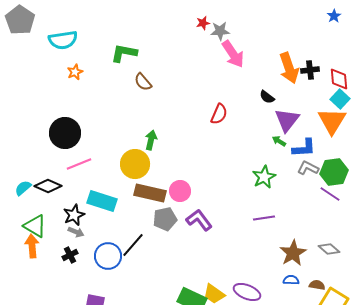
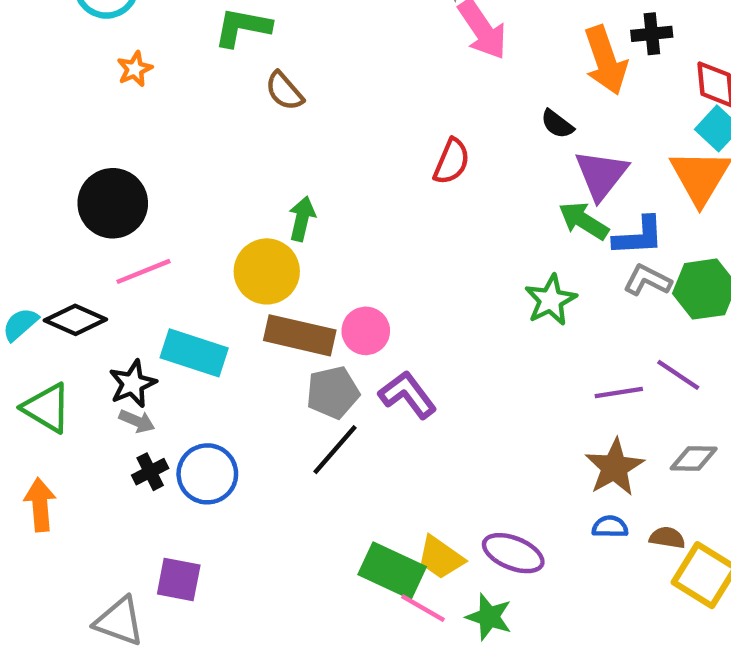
black cross: (310, 70) -> (652, 34), moved
green arrow: (279, 141) -> (584, 221), size x1.6
purple line: (330, 194) -> (678, 375), moved
purple line: (264, 218) -> (619, 392), moved
black line: (133, 245) -> (335, 450), moved
orange arrow: (32, 246) -> (40, 505), moved
gray diamond: (329, 249) -> (694, 458), turned -40
black cross: (70, 255) -> (150, 472), moved

